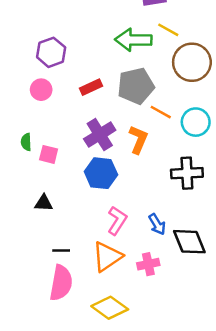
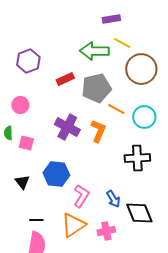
red rectangle: (91, 87) -> (65, 79), moved
pink circle: (41, 90) -> (20, 105), moved
purple cross: (100, 135) -> (67, 127), turned -30
blue hexagon: (101, 173) -> (56, 174), moved
black triangle: (44, 203) -> (22, 182), turned 49

